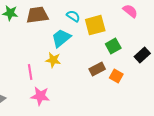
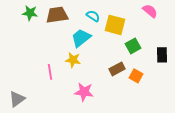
yellow square: (95, 25) -> (115, 25), turned 30
black rectangle: (142, 55) -> (162, 55), turned -49
pink star: (40, 96) -> (84, 92), moved

